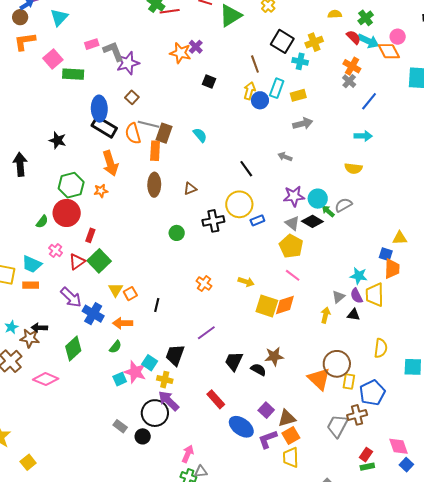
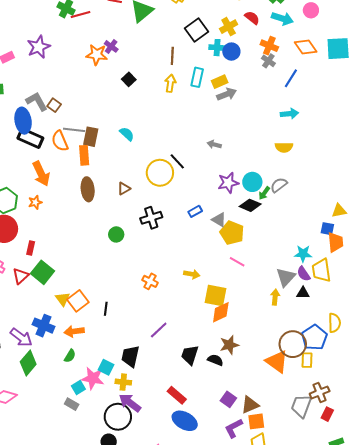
red semicircle: (354, 37) -> (252, 18), moved
black square: (282, 41) -> (197, 30), turned 30
gray L-shape: (113, 51) -> (37, 101), moved
orange diamond: (389, 51) -> (306, 47), moved
purple star: (128, 63) -> (39, 47), moved
brown line: (255, 64) -> (172, 56), turned 30
black square: (209, 81) -> (129, 79), turned 32
blue circle: (260, 100) -> (231, 52), moved
gray arrow: (303, 124) -> (227, 94), moved
yellow circle: (239, 204) -> (160, 173), moved
green arrow: (328, 211) -> (264, 193), turned -88
gray triangle: (292, 223) -> (219, 220), moved
orange square: (130, 294) -> (78, 301), size x1.5
purple arrow: (71, 297) -> (21, 337), moved
gray triangle: (338, 297) -> (286, 277), size x1.5
orange diamond: (285, 305) -> (221, 312), moved
blue pentagon: (372, 393) -> (314, 337), moved
gray rectangle: (120, 426) -> (72, 404), moved
blue ellipse: (241, 427) -> (185, 421), moved
orange square: (291, 435) -> (256, 421), turned 30
red rectangle: (366, 455) -> (327, 414), moved

